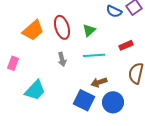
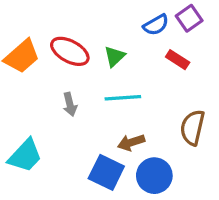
blue semicircle: (114, 11) -> (156, 25), turned -56
red ellipse: (62, 27) -> (70, 51), turned -45
red rectangle: (126, 45) -> (178, 60), moved, turned 56

